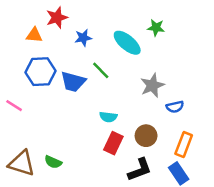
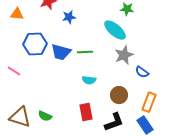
orange triangle: (34, 35) -> (17, 14), moved
cyan ellipse: (127, 43) -> (115, 30), moved
green line: (101, 70) -> (85, 52), moved, turned -49
blue semicircle: (175, 107) -> (142, 72), turned 48
red rectangle: (113, 143) -> (86, 112), moved, turned -36

